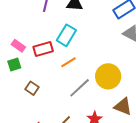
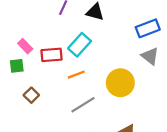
yellow circle: (108, 76) -> (120, 83), moved

